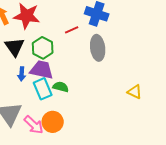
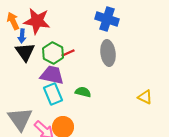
red line: (72, 30) -> (68, 53), moved
blue arrow: (22, 74) -> (22, 36), moved
green semicircle: (61, 87) -> (83, 92), moved

